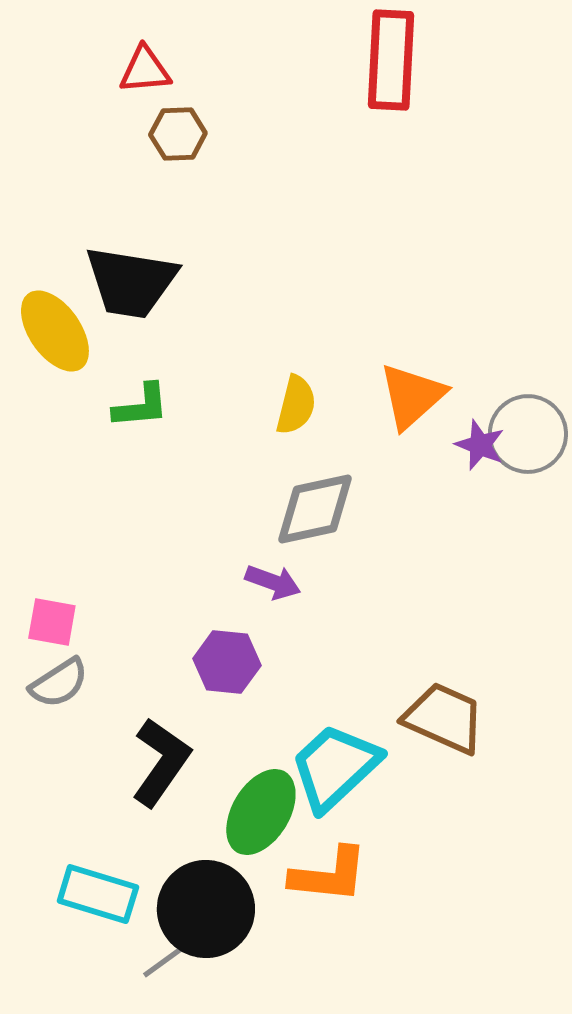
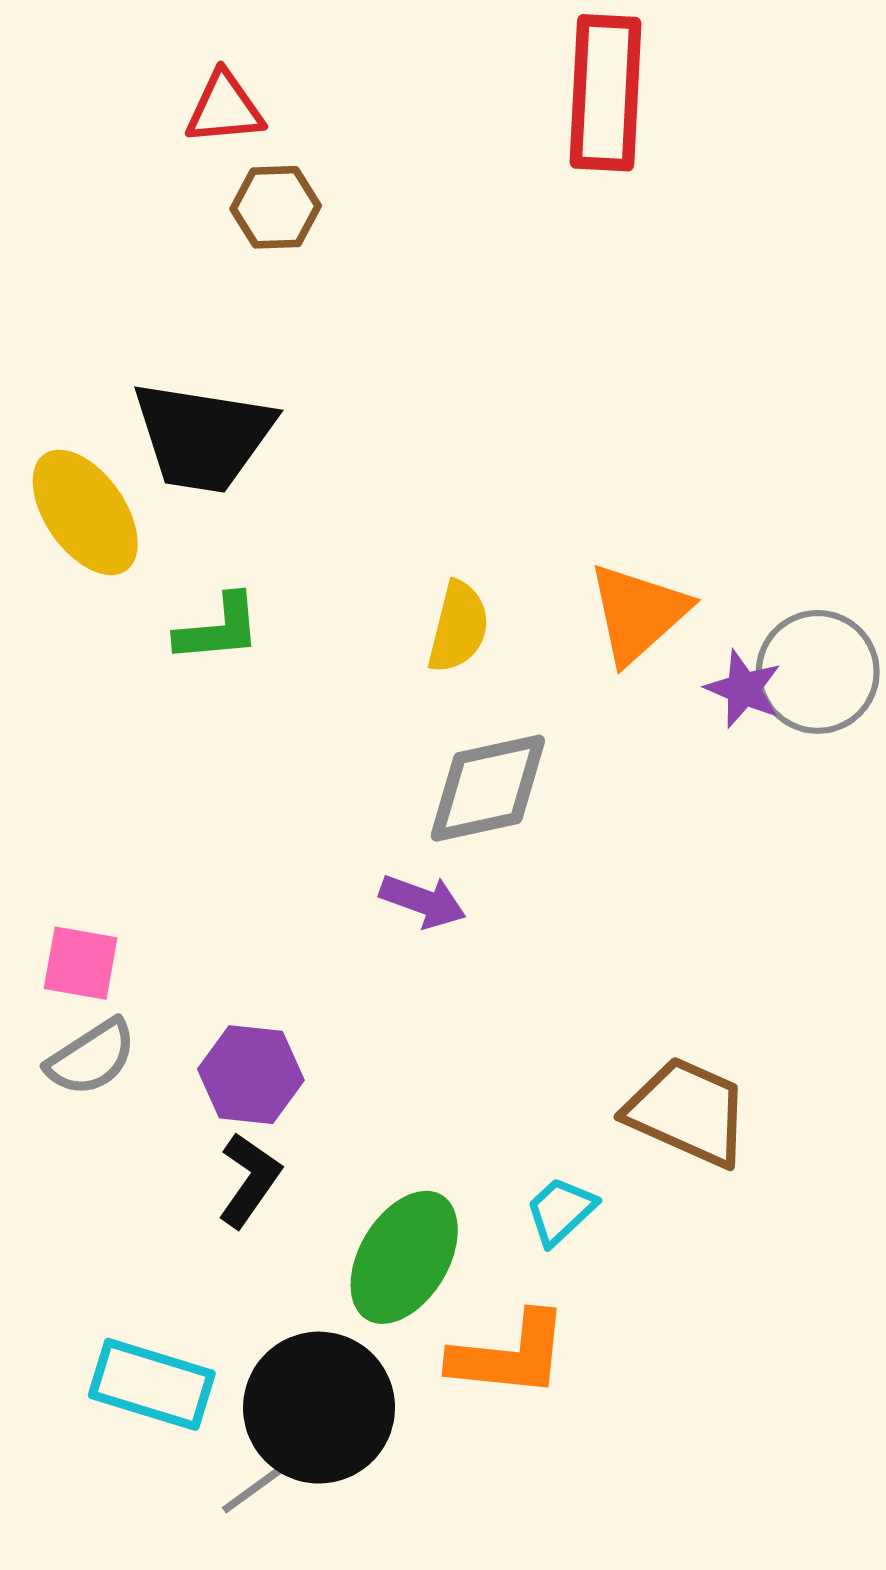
purple hexagon: (227, 662) -> (251, 1075), moved
black L-shape: (161, 762) -> (249, 1180), size x0.7
cyan trapezoid: (335, 767) -> (561, 1211), moved, size x0.5

